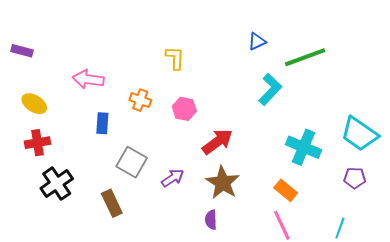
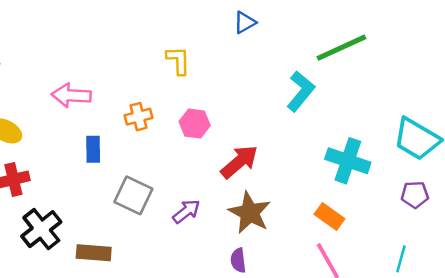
blue triangle: (257, 41) -> (245, 22), moved
orange cross: (140, 100) -> (139, 117), turned -30
brown rectangle: (112, 203) -> (94, 253), moved, turned -56

